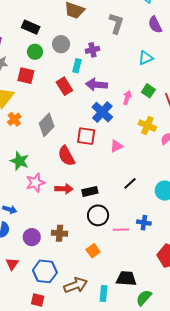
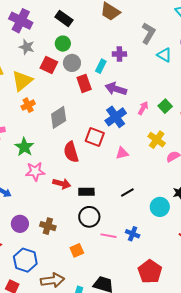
gray circle: (61, 44) -> (72, 63), moved
cyan triangle: (146, 58) -> (164, 55), moved, turned 42

